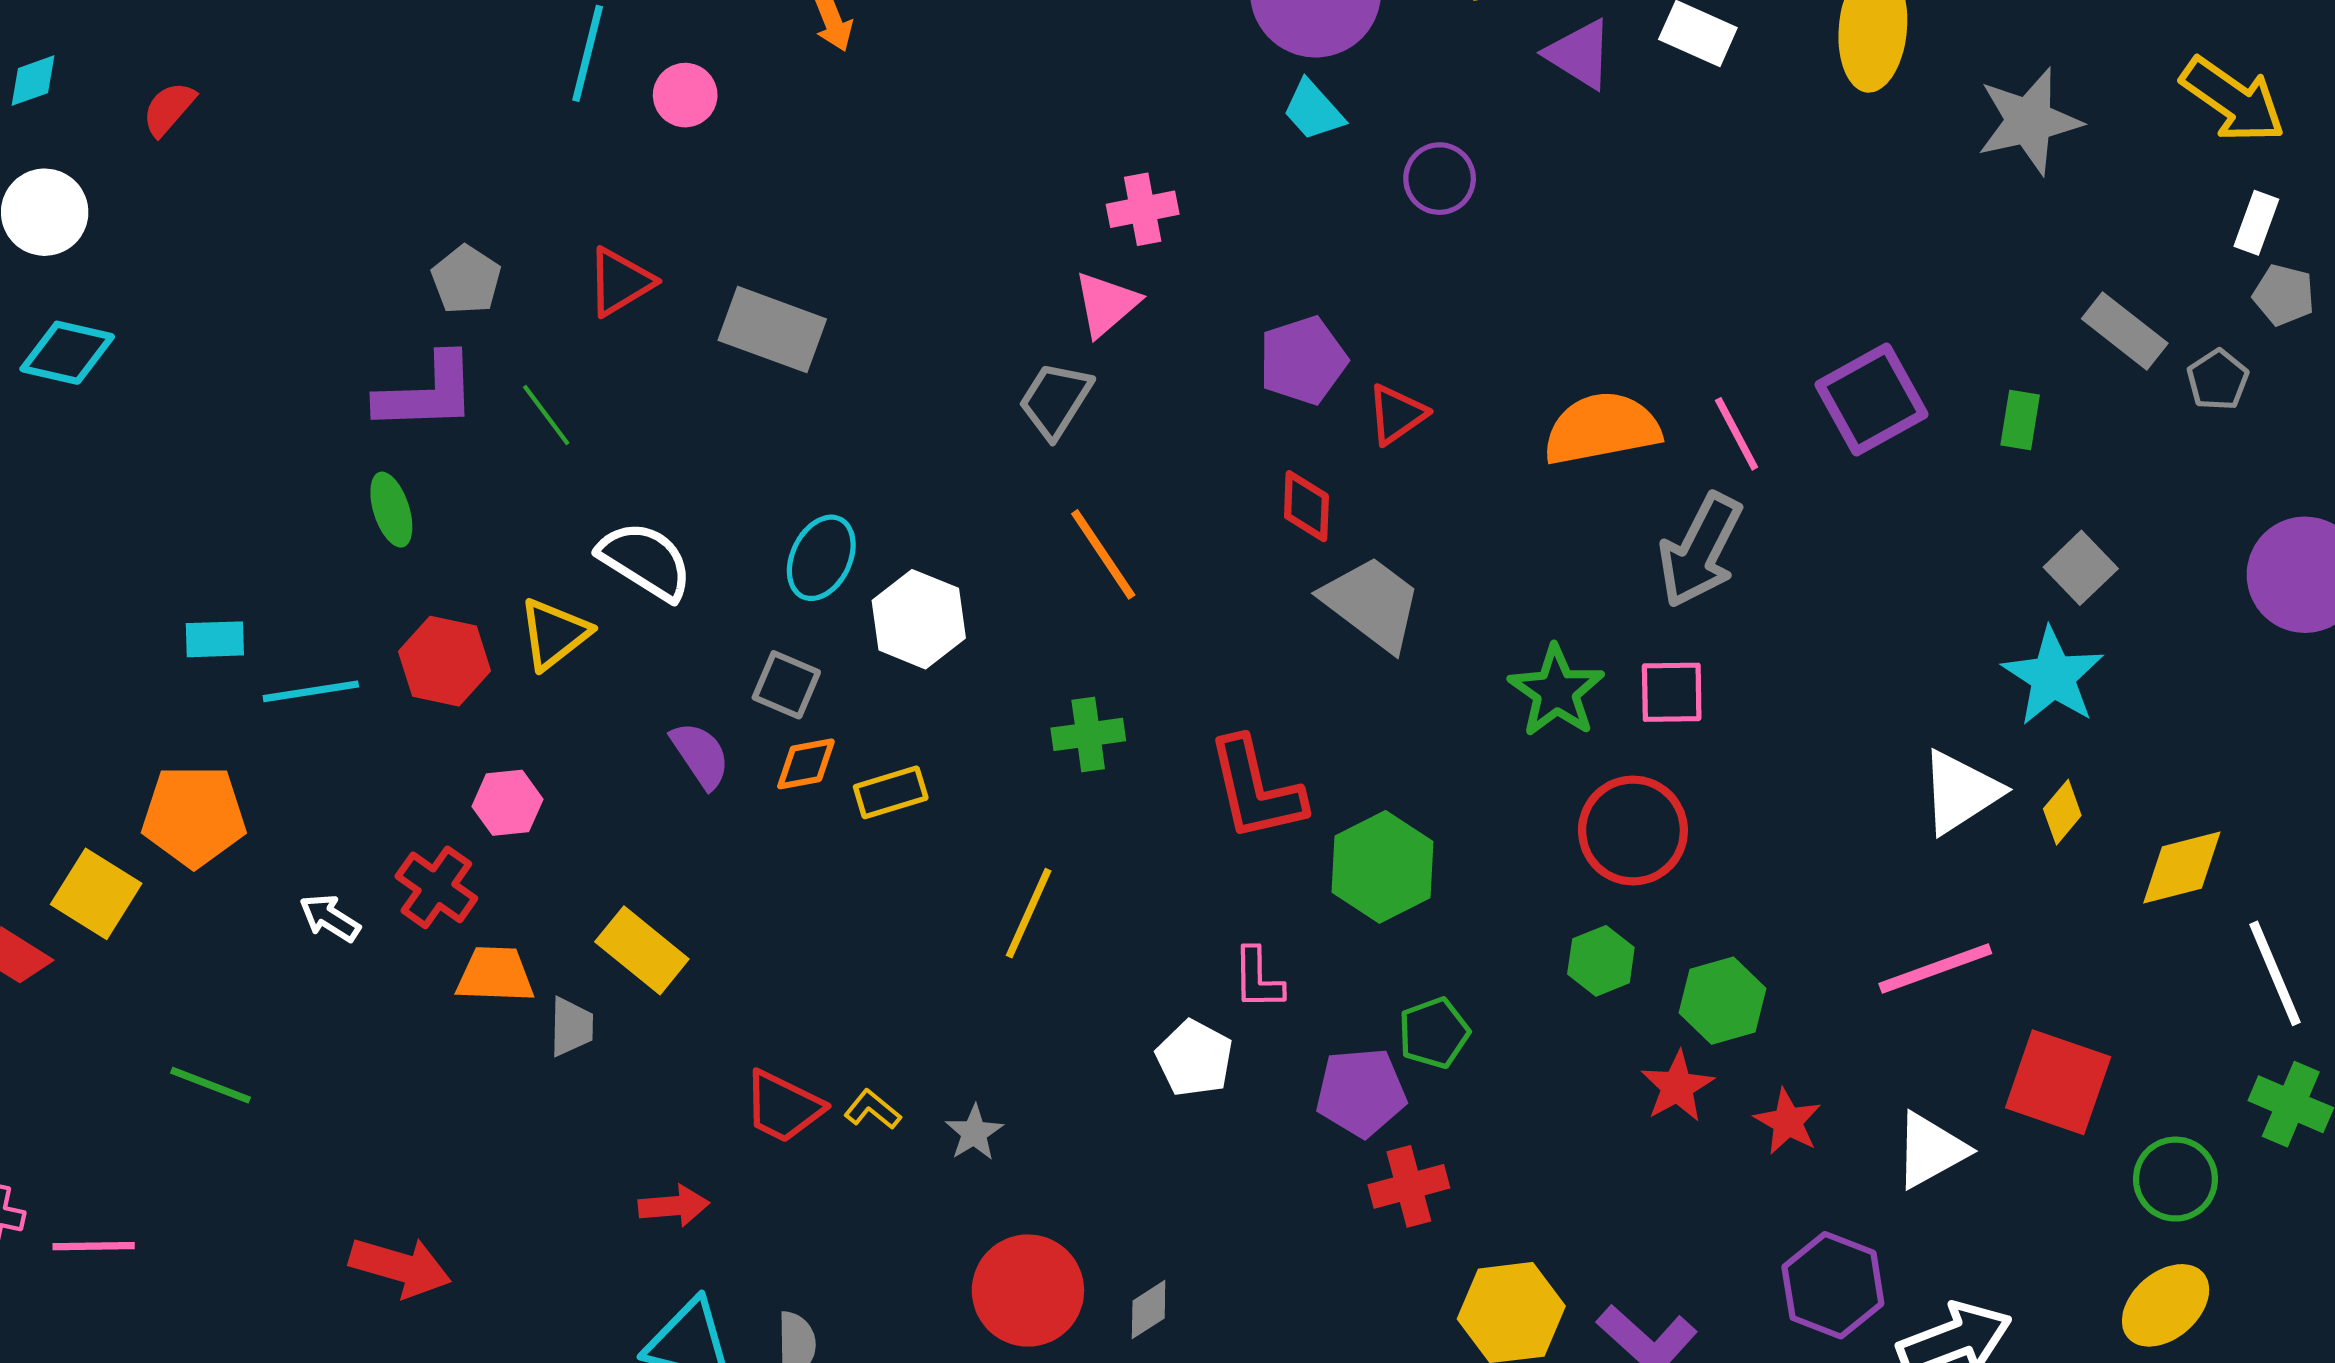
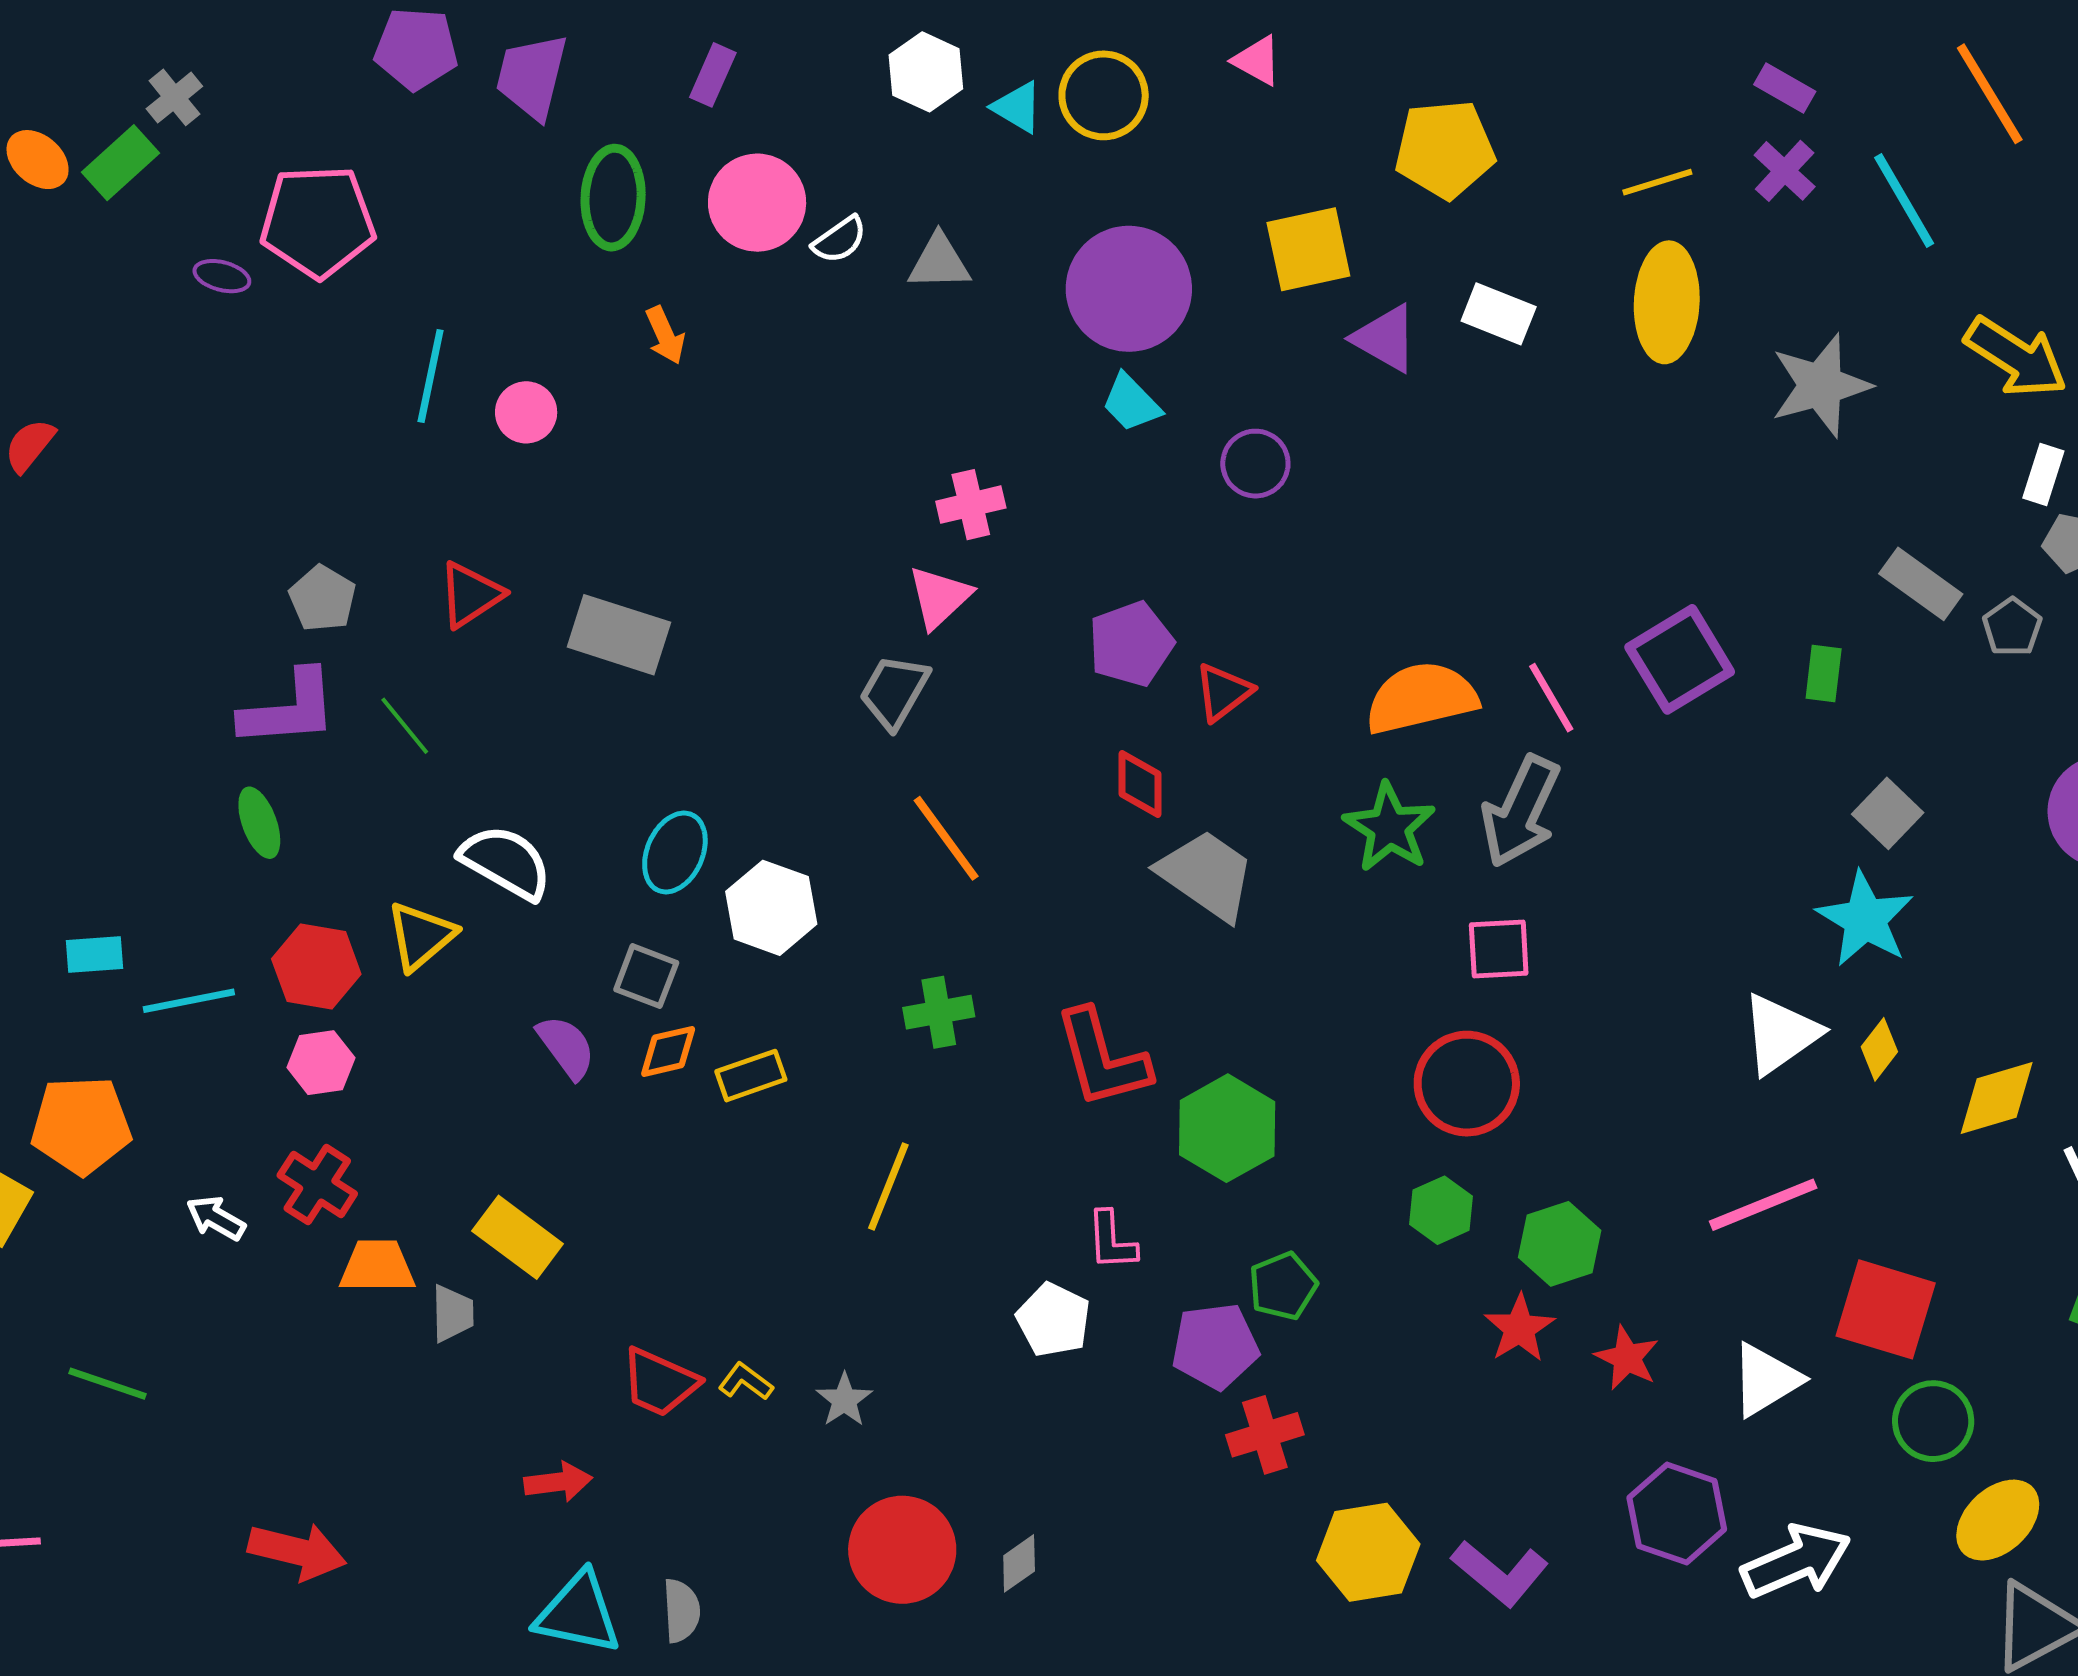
green star: (1556, 691) -> (1389, 827), moved
pink hexagon: (508, 803) -> (321, 1063), moved
green circle: (2175, 1179) -> (1933, 1421), moved

